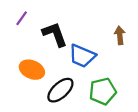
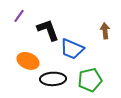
black ellipse: (60, 90) -> (53, 79), turned 40

